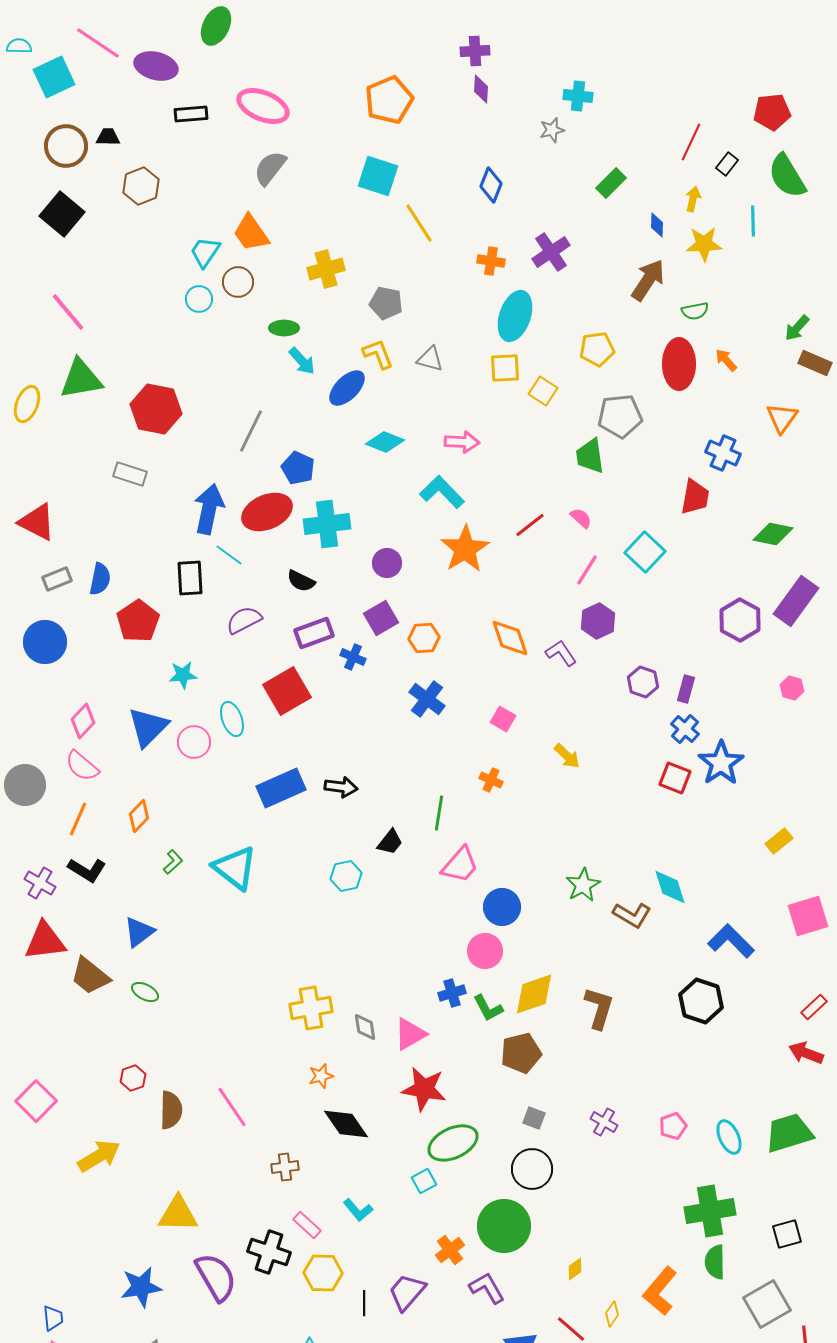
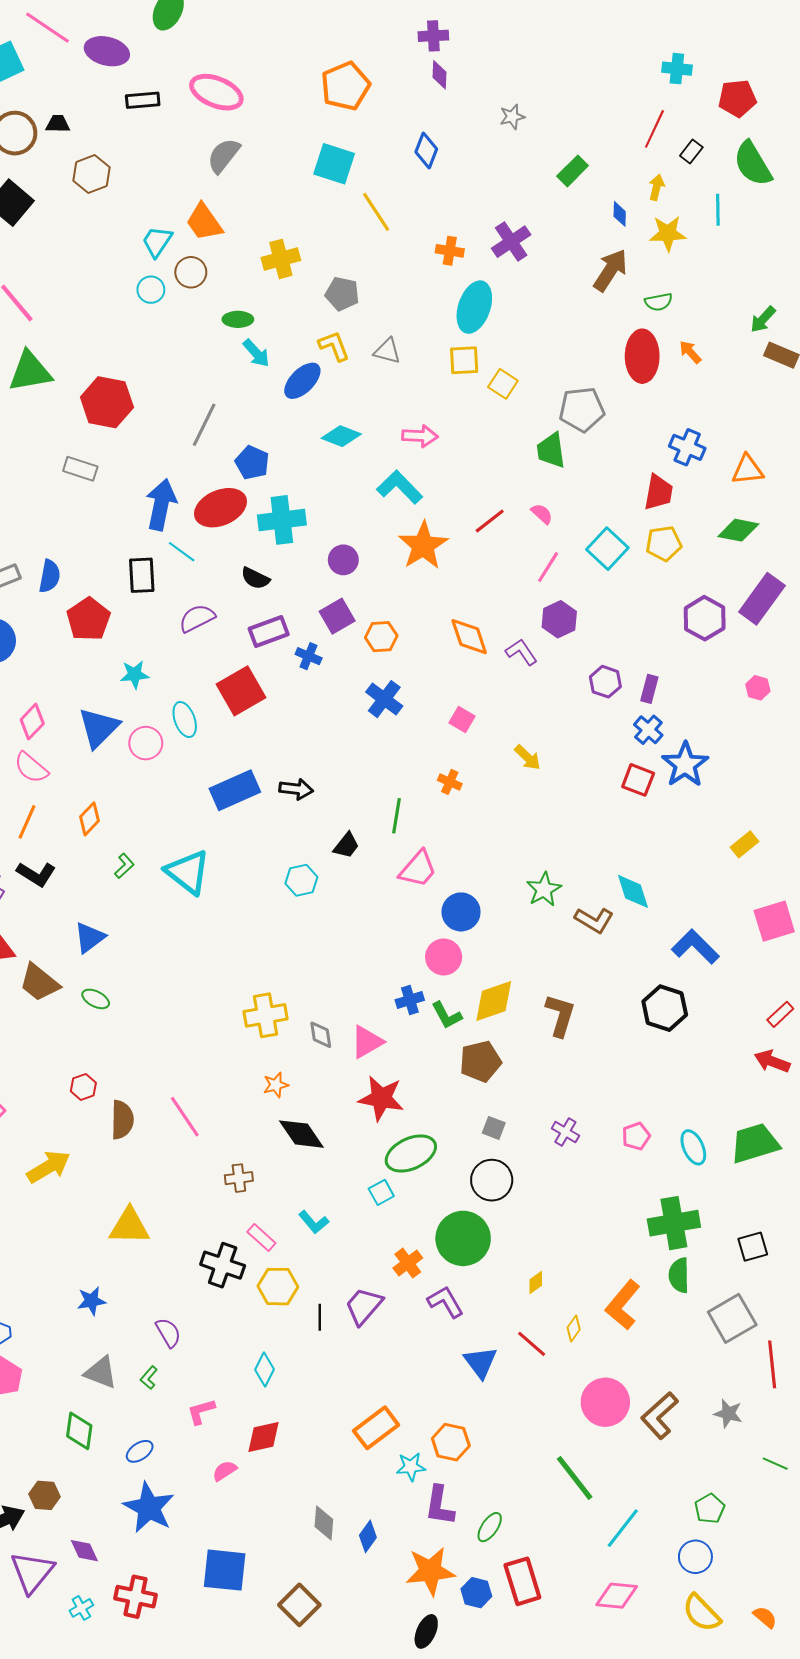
cyan cross: (578, 96) -> (677, 69), moved
blue diamond: (491, 185) -> (426, 150), moved
yellow pentagon: (597, 349) -> (664, 543), moved
orange triangle: (782, 418) -> (748, 470), moved, turned 48
purple semicircle: (216, 1277) -> (168, 1333), moved, size x0.6
blue star: (141, 1287) -> (92, 1301), size x0.7

